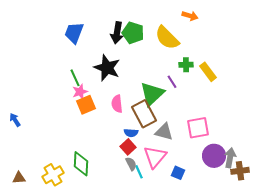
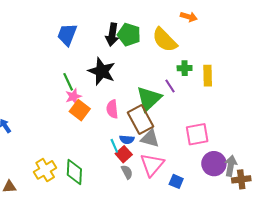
yellow rectangle: (208, 72) -> (208, 76), turned 36
orange square: (86, 105) -> (80, 110), turned -30
gray triangle: (164, 132) -> (150, 138), moved
cyan line: (139, 172) -> (114, 146), moved
yellow cross: (53, 175) -> (45, 170), moved

